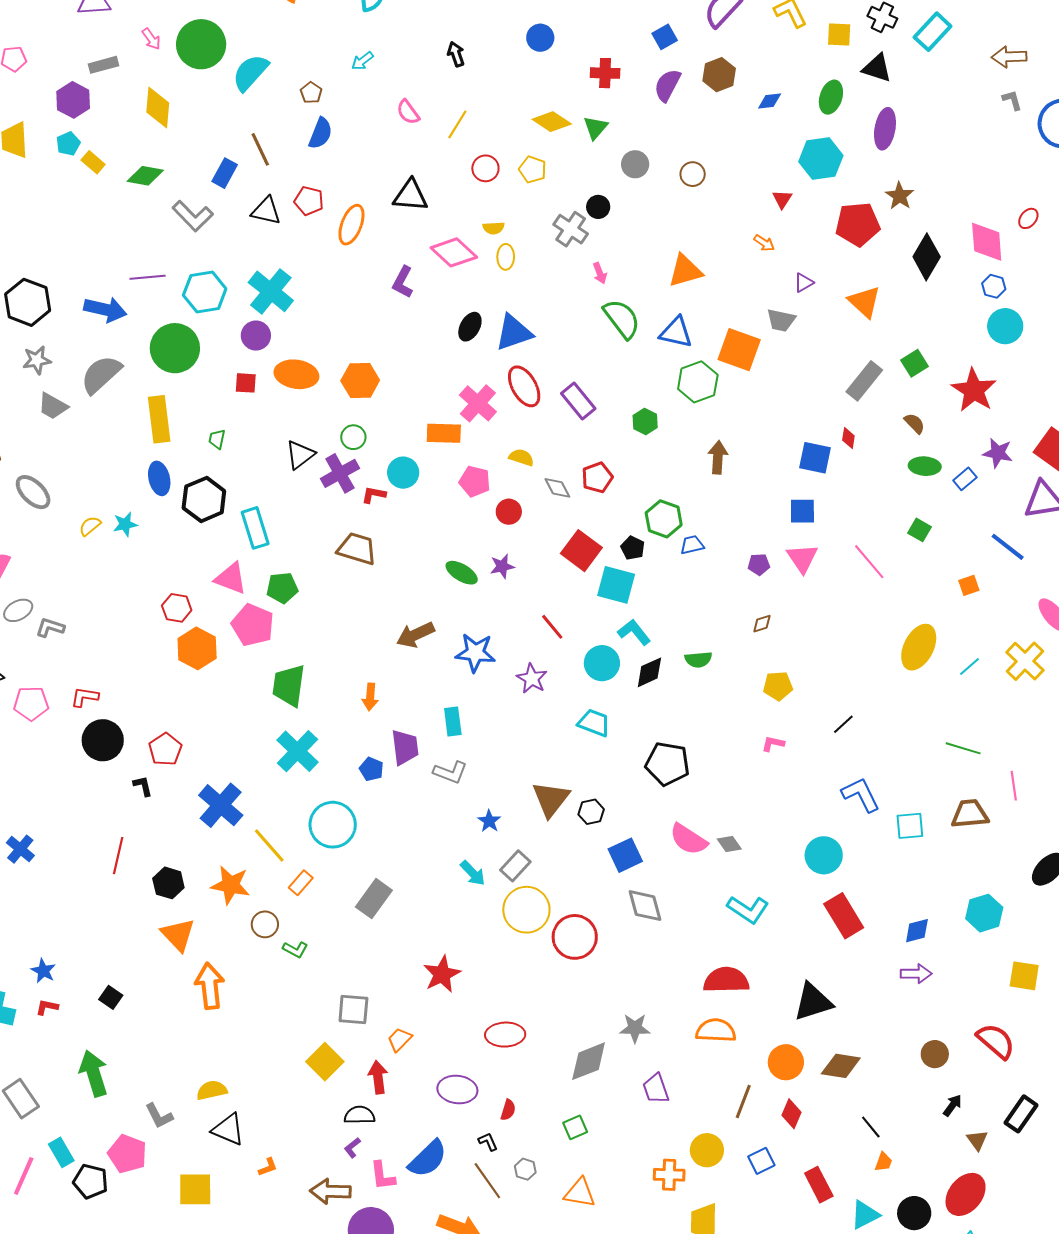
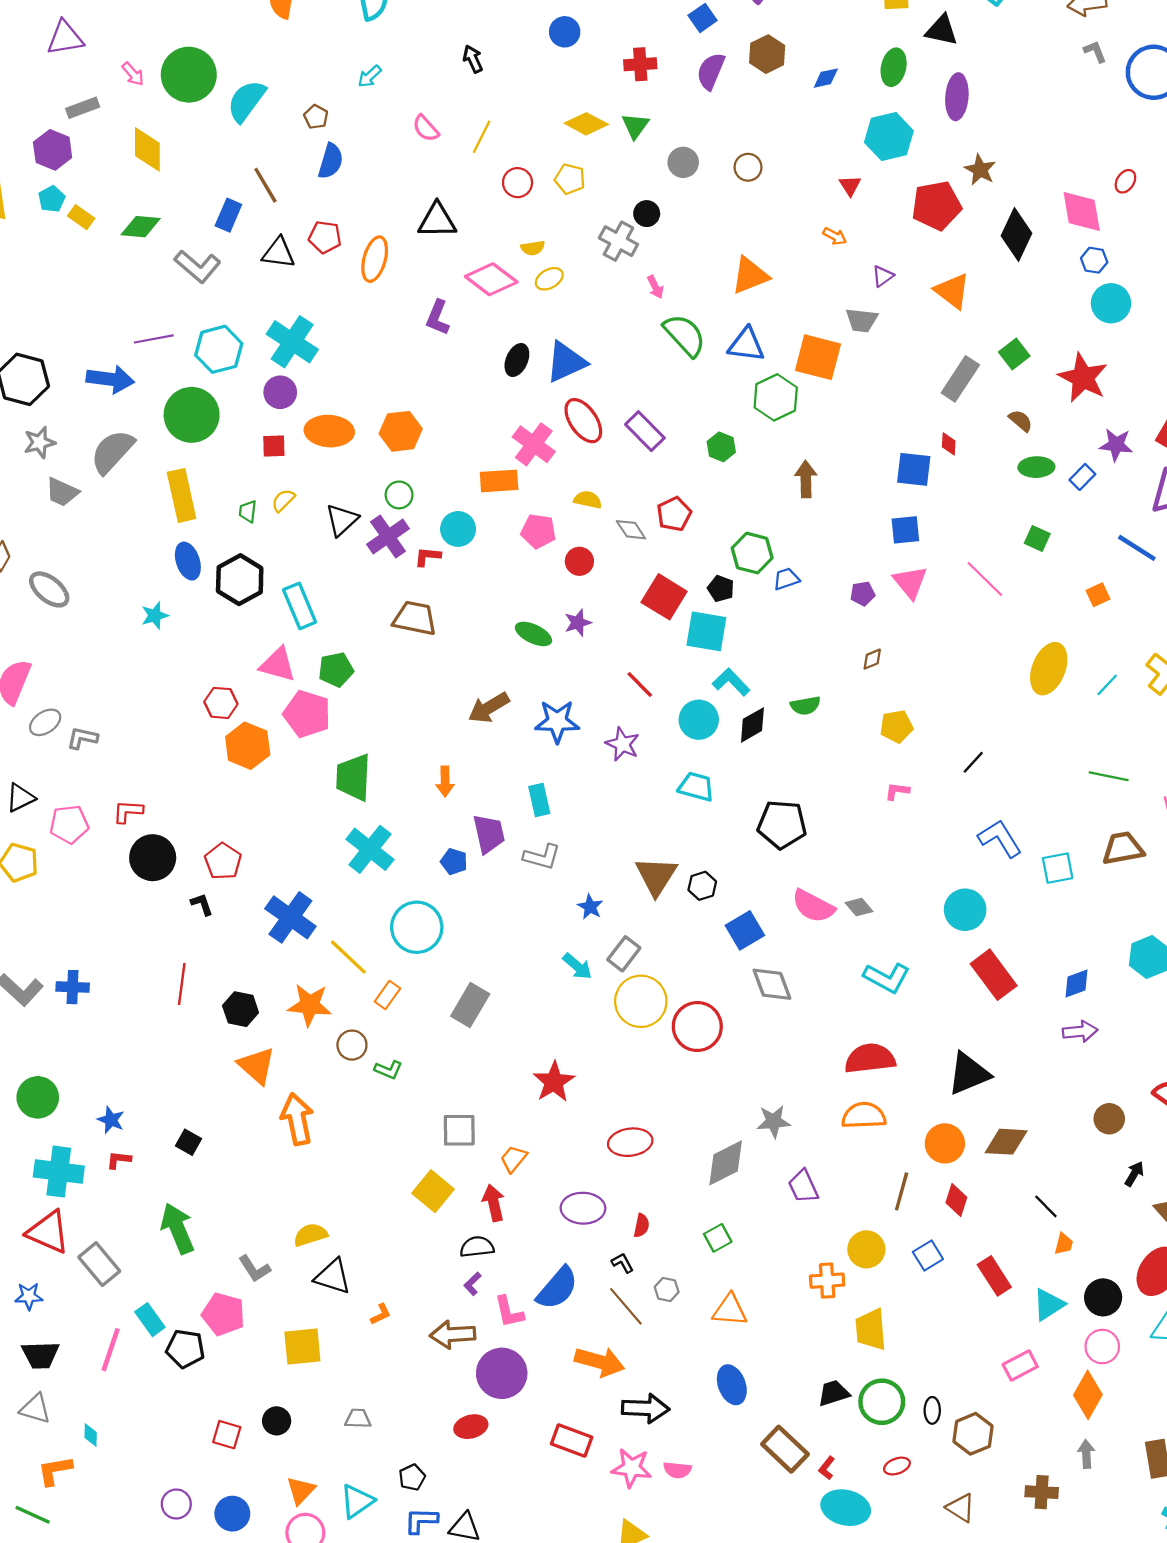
yellow ellipse: (506, 257) -> (549, 279), turned 65
yellow semicircle: (90, 526) -> (283, 500), moved
blue cross: (20, 849) -> (73, 987), turned -32

